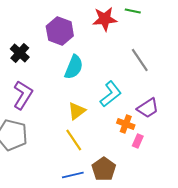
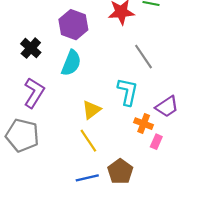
gray line: (140, 60) -> (144, 57), moved
cyan semicircle: (74, 67) -> (71, 63), moved
cyan L-shape: (111, 94) -> (128, 92), turned -40

